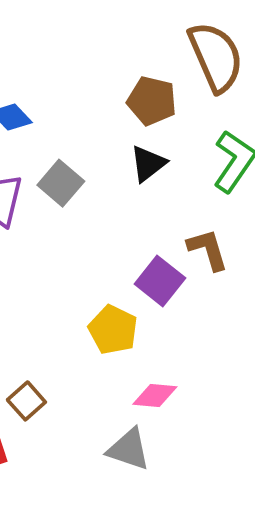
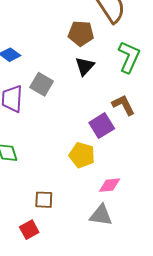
purple square: (160, 281) -> (102, 126), turned 30
brown square: (26, 401) -> (44, 200), turned -36

